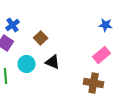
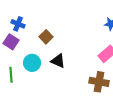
blue cross: (13, 25) -> (18, 24), turned -32

